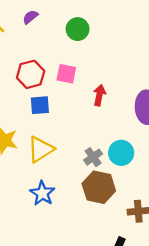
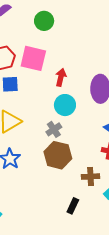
pink square: (66, 74) -> (33, 58), size x1.5
cyan circle: (121, 153) -> (65, 105), moved

